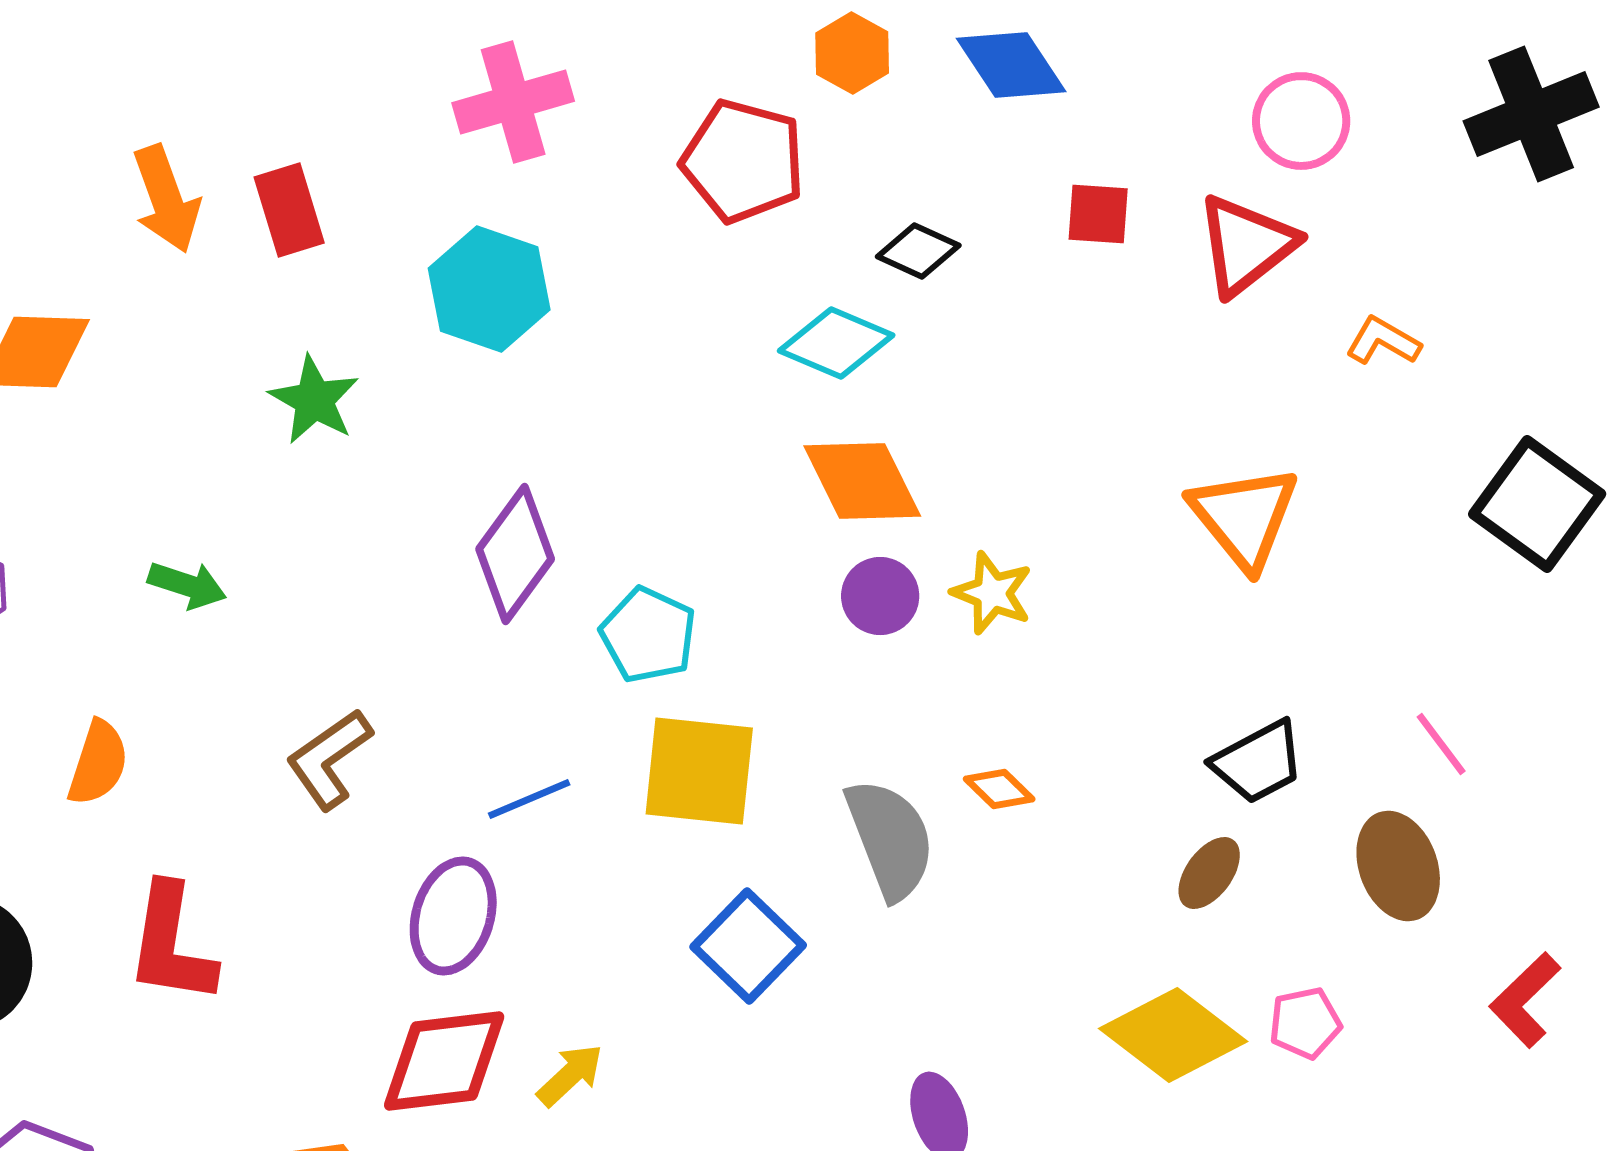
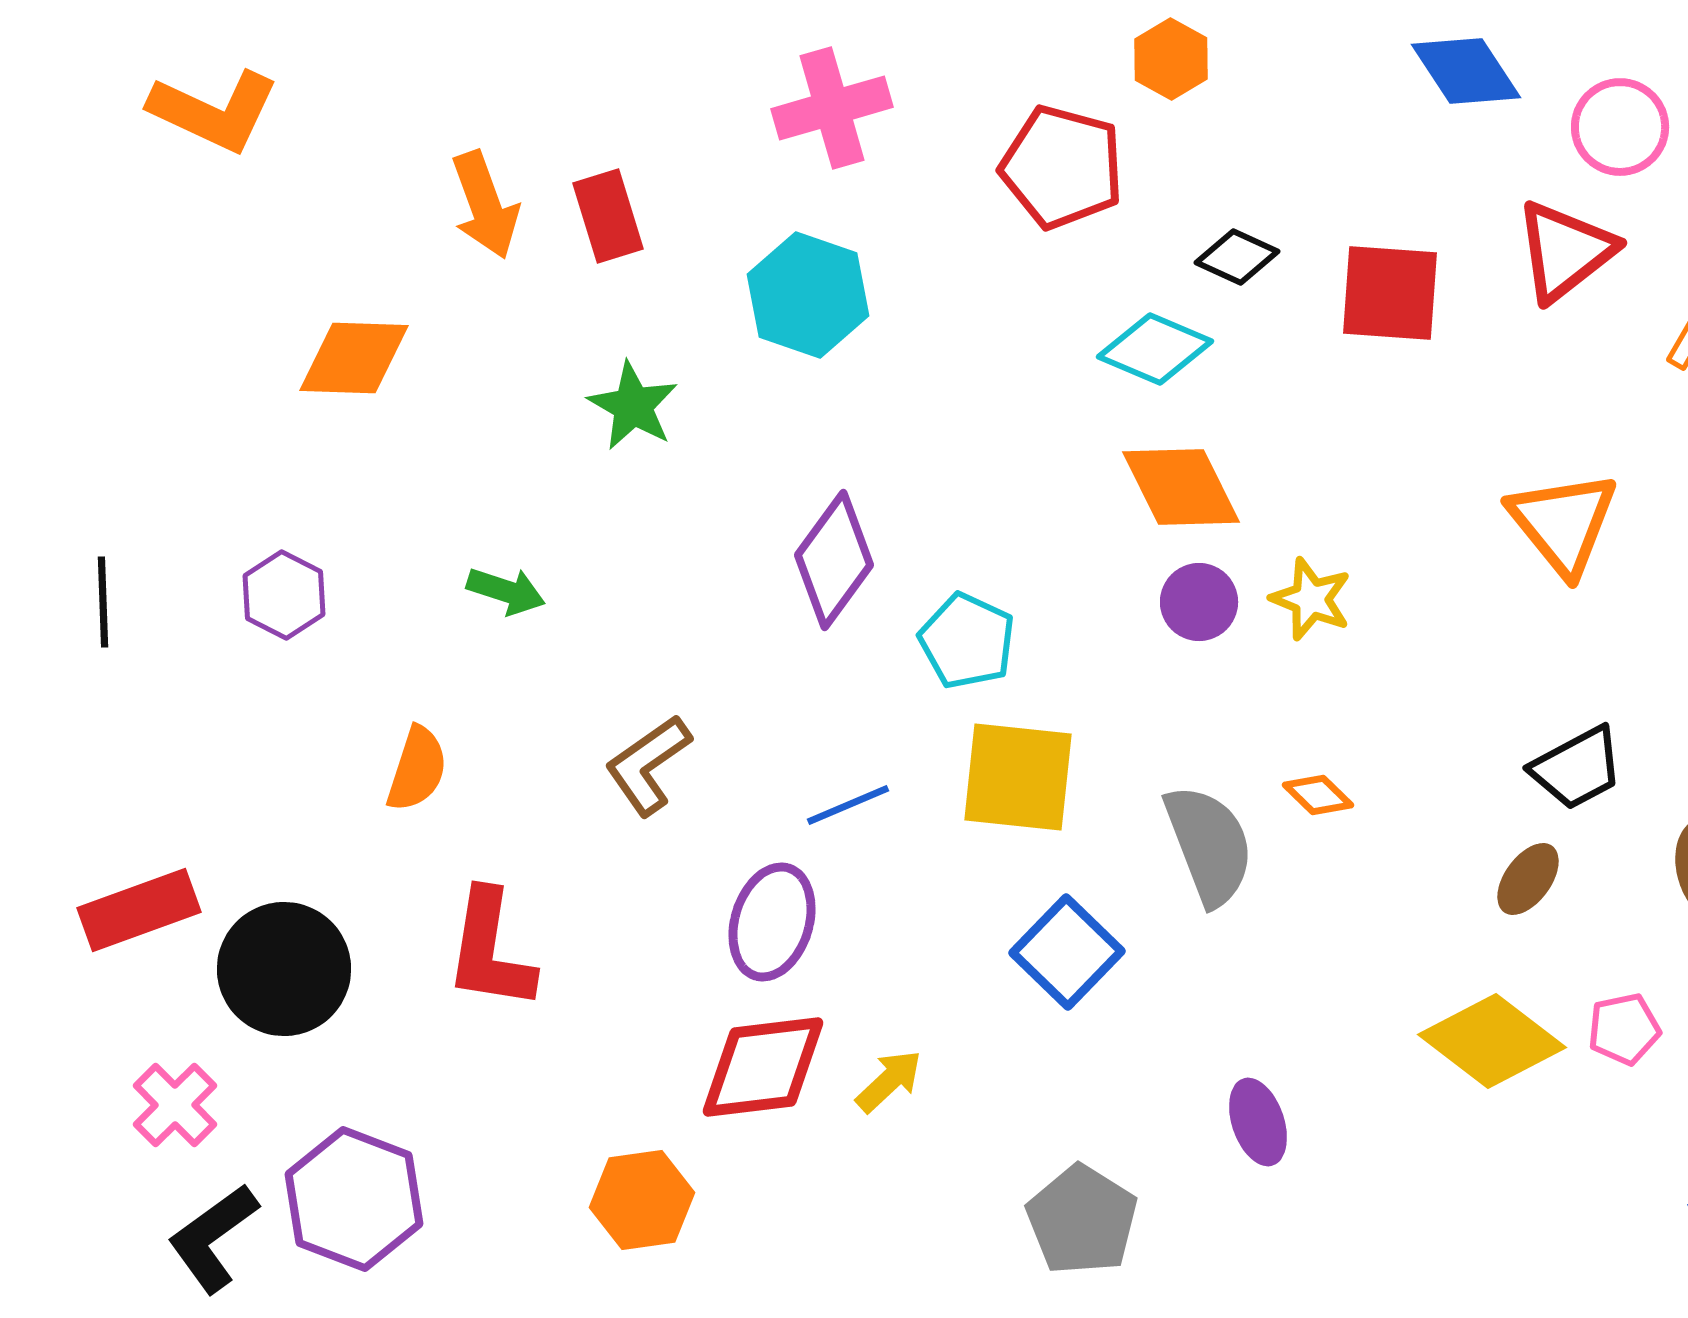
blue diamond: (1011, 65) -> (1466, 71), moved
red square: (1098, 214) -> (1390, 293), moved, size x1.6

